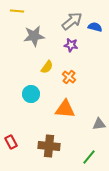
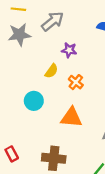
gray arrow: (72, 21) -> (53, 21), moved
gray star: (34, 36) -> (19, 35), moved
purple star: (71, 45) -> (69, 50), moved

